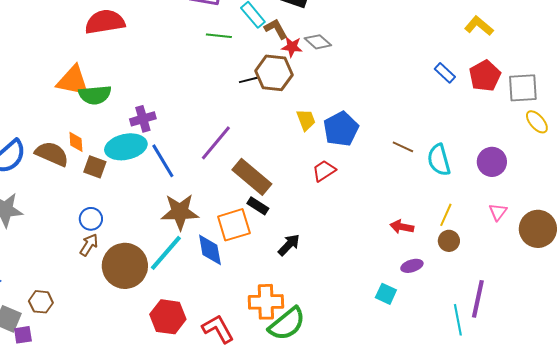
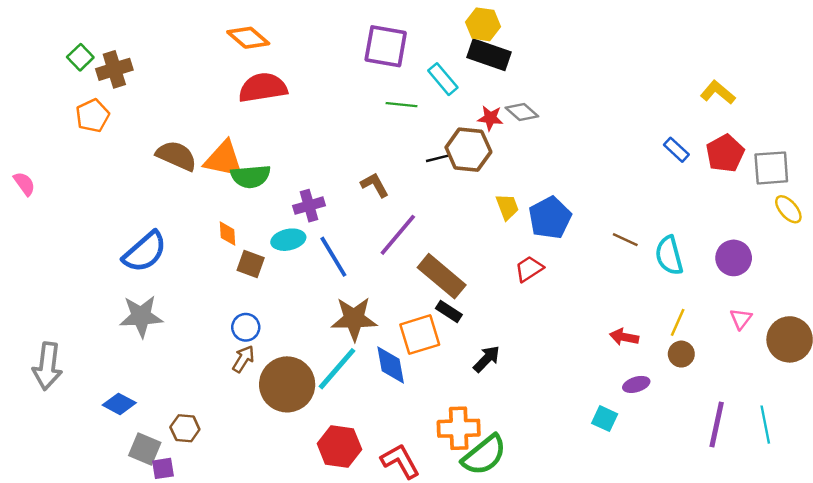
brown L-shape: (276, 29) -> (375, 185), moved
cyan ellipse: (126, 147) -> (288, 240), size x0.7
brown semicircle: (52, 154) -> (176, 156), moved
cyan line: (458, 320) -> (765, 425), moved

